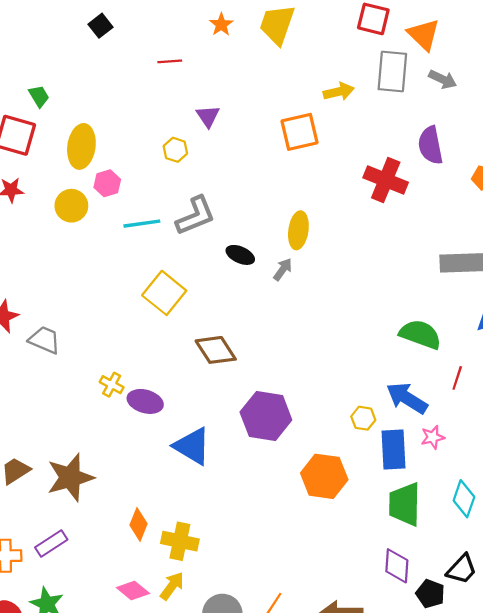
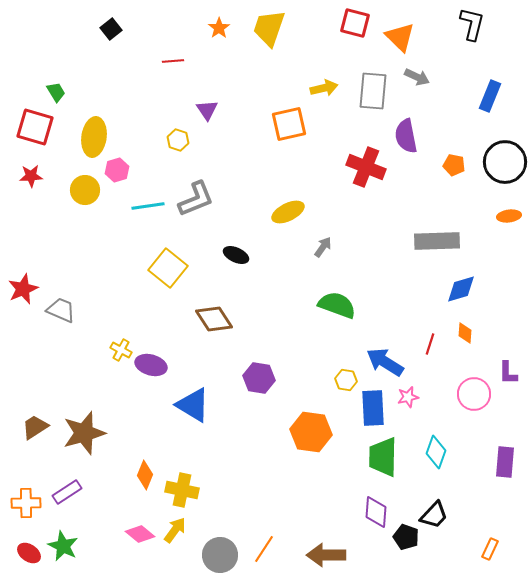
gray rectangle: (392, 71) -> (373, 91), moved
yellow ellipse: (298, 230) -> (288, 212), turned 56
black ellipse: (240, 255) -> (236, 255), moved
gray arrow: (283, 269) -> (323, 247), moved
green semicircle: (420, 334) -> (337, 305), moved
purple hexagon: (266, 416) -> (259, 378), size x0.7

